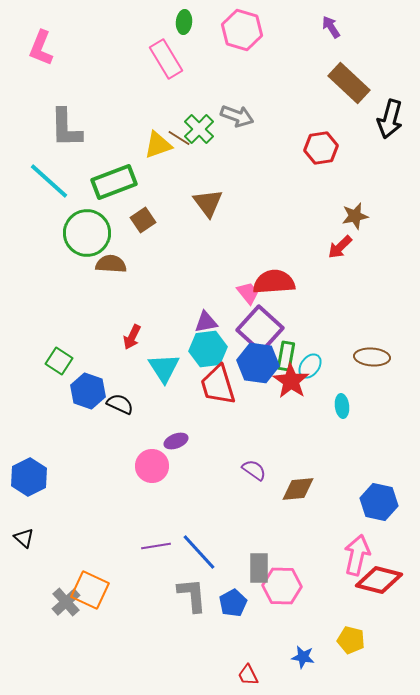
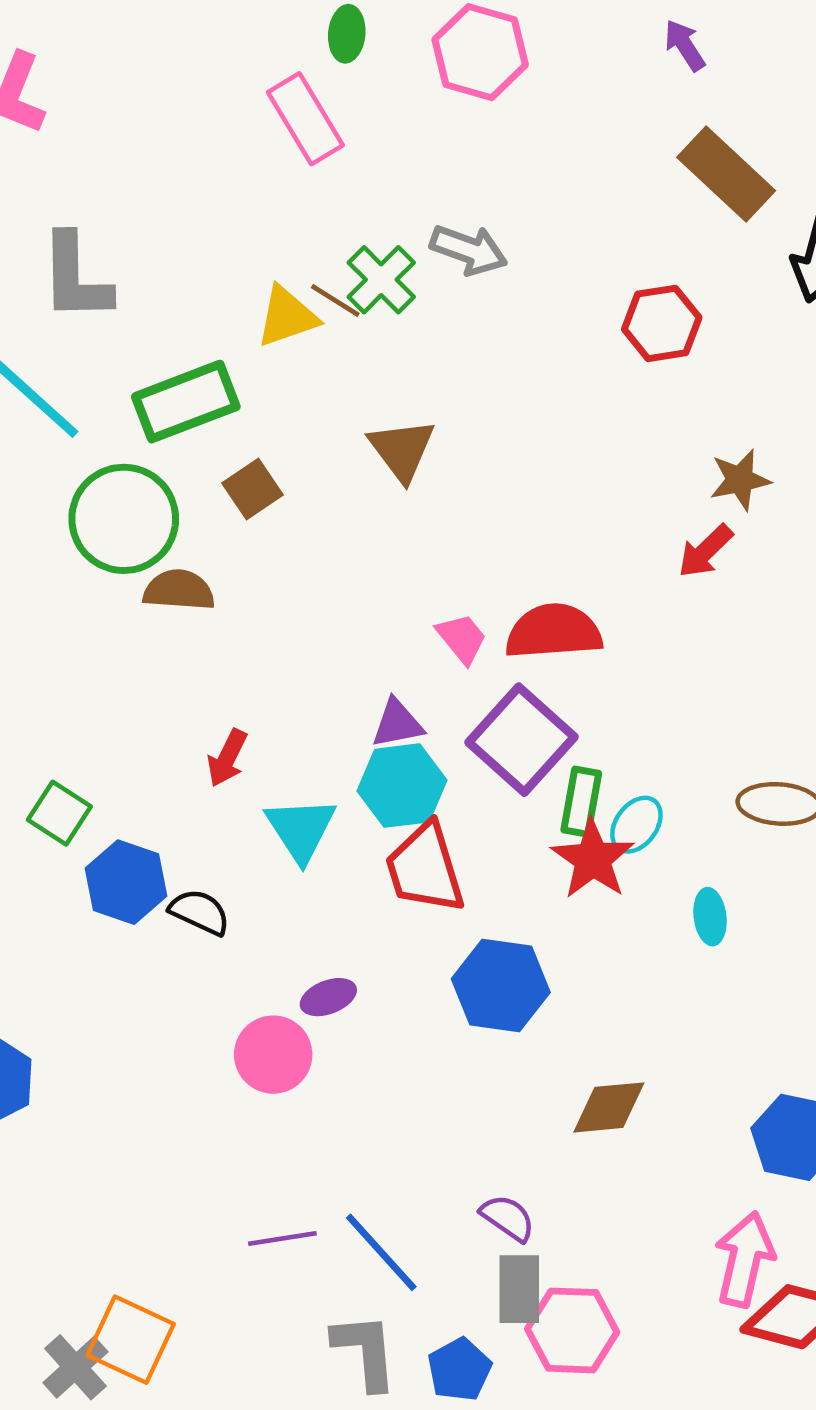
pink trapezoid: (248, 293) -> (462, 638), moved
blue hexagon: (258, 363) -> (501, 986), moved
purple semicircle: (254, 470) -> (508, 1218), moved

